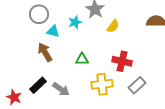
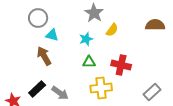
cyan star: (75, 22) -> (86, 39), moved
green triangle: (82, 59) -> (89, 62), moved
gray rectangle: (137, 85) -> (152, 92), moved

